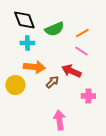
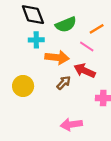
pink line: (81, 51) -> (87, 46), moved
orange arrow: (34, 67) -> (57, 57), moved
pink arrow: (59, 120) -> (71, 124), turned -90

